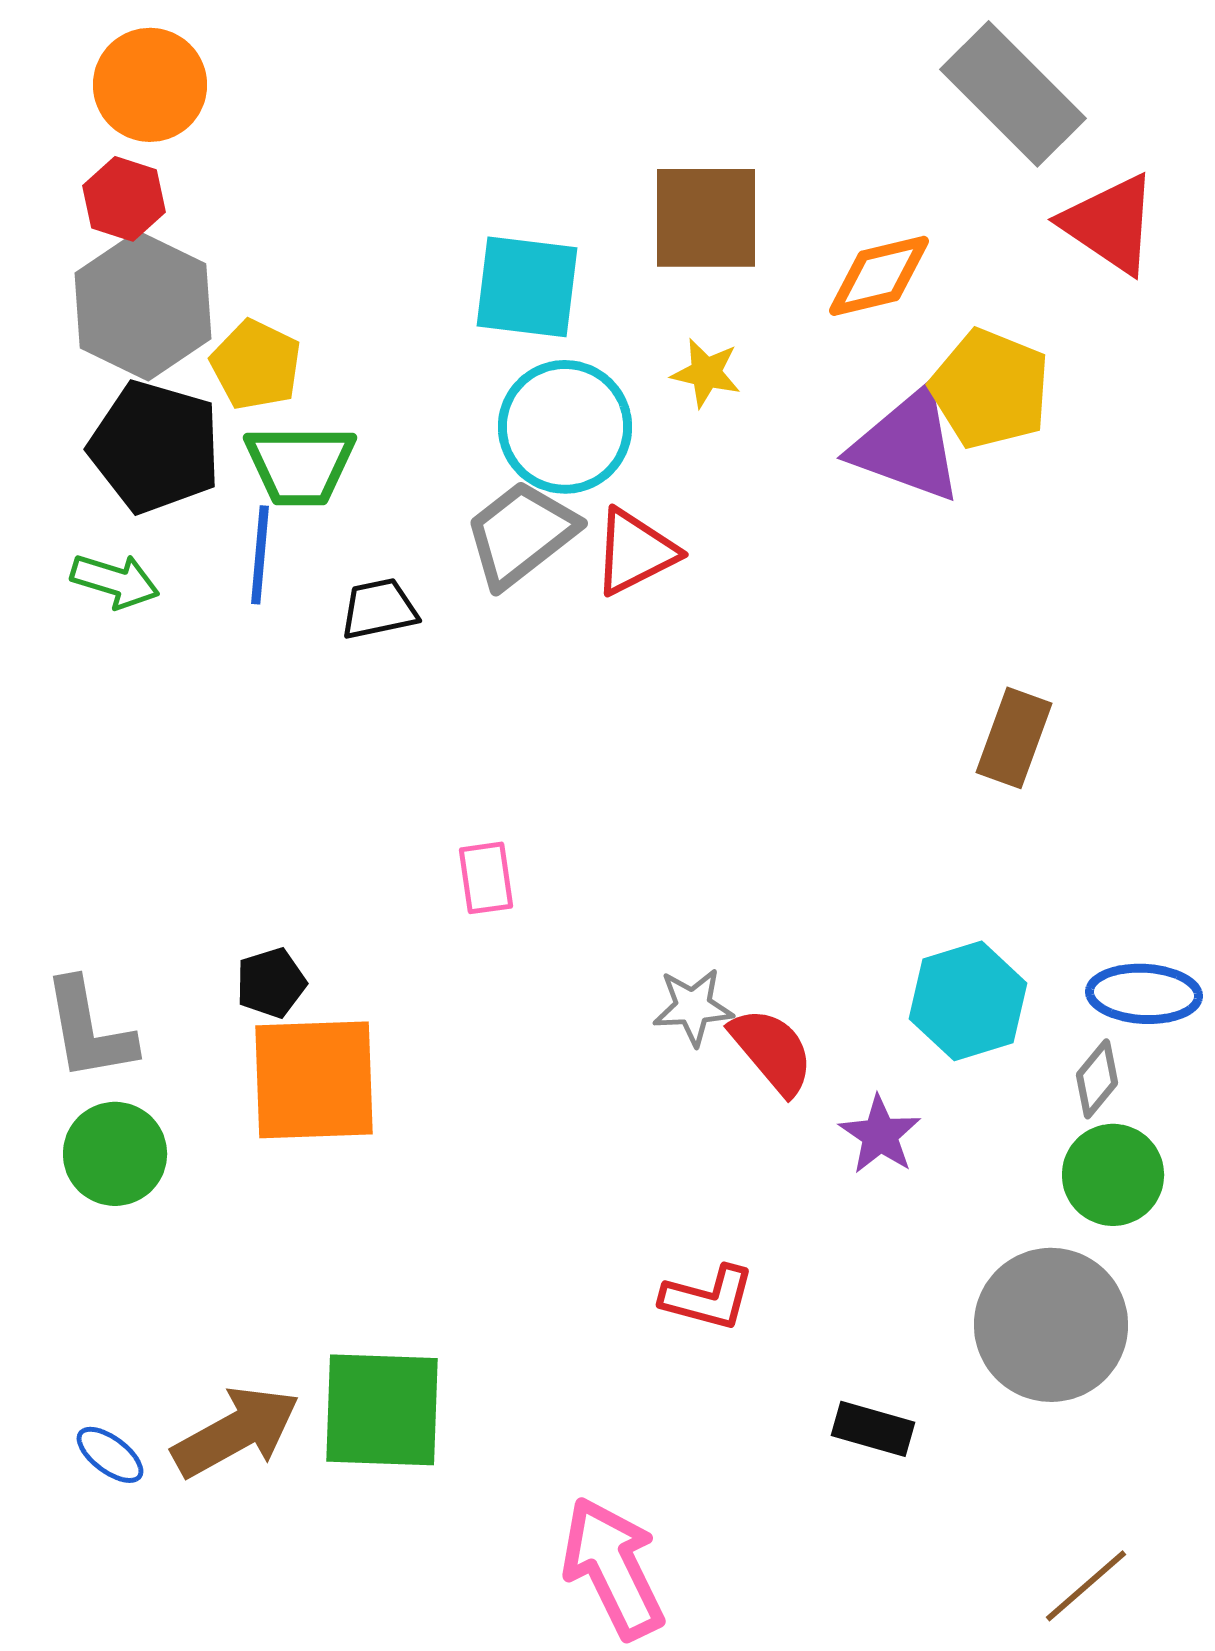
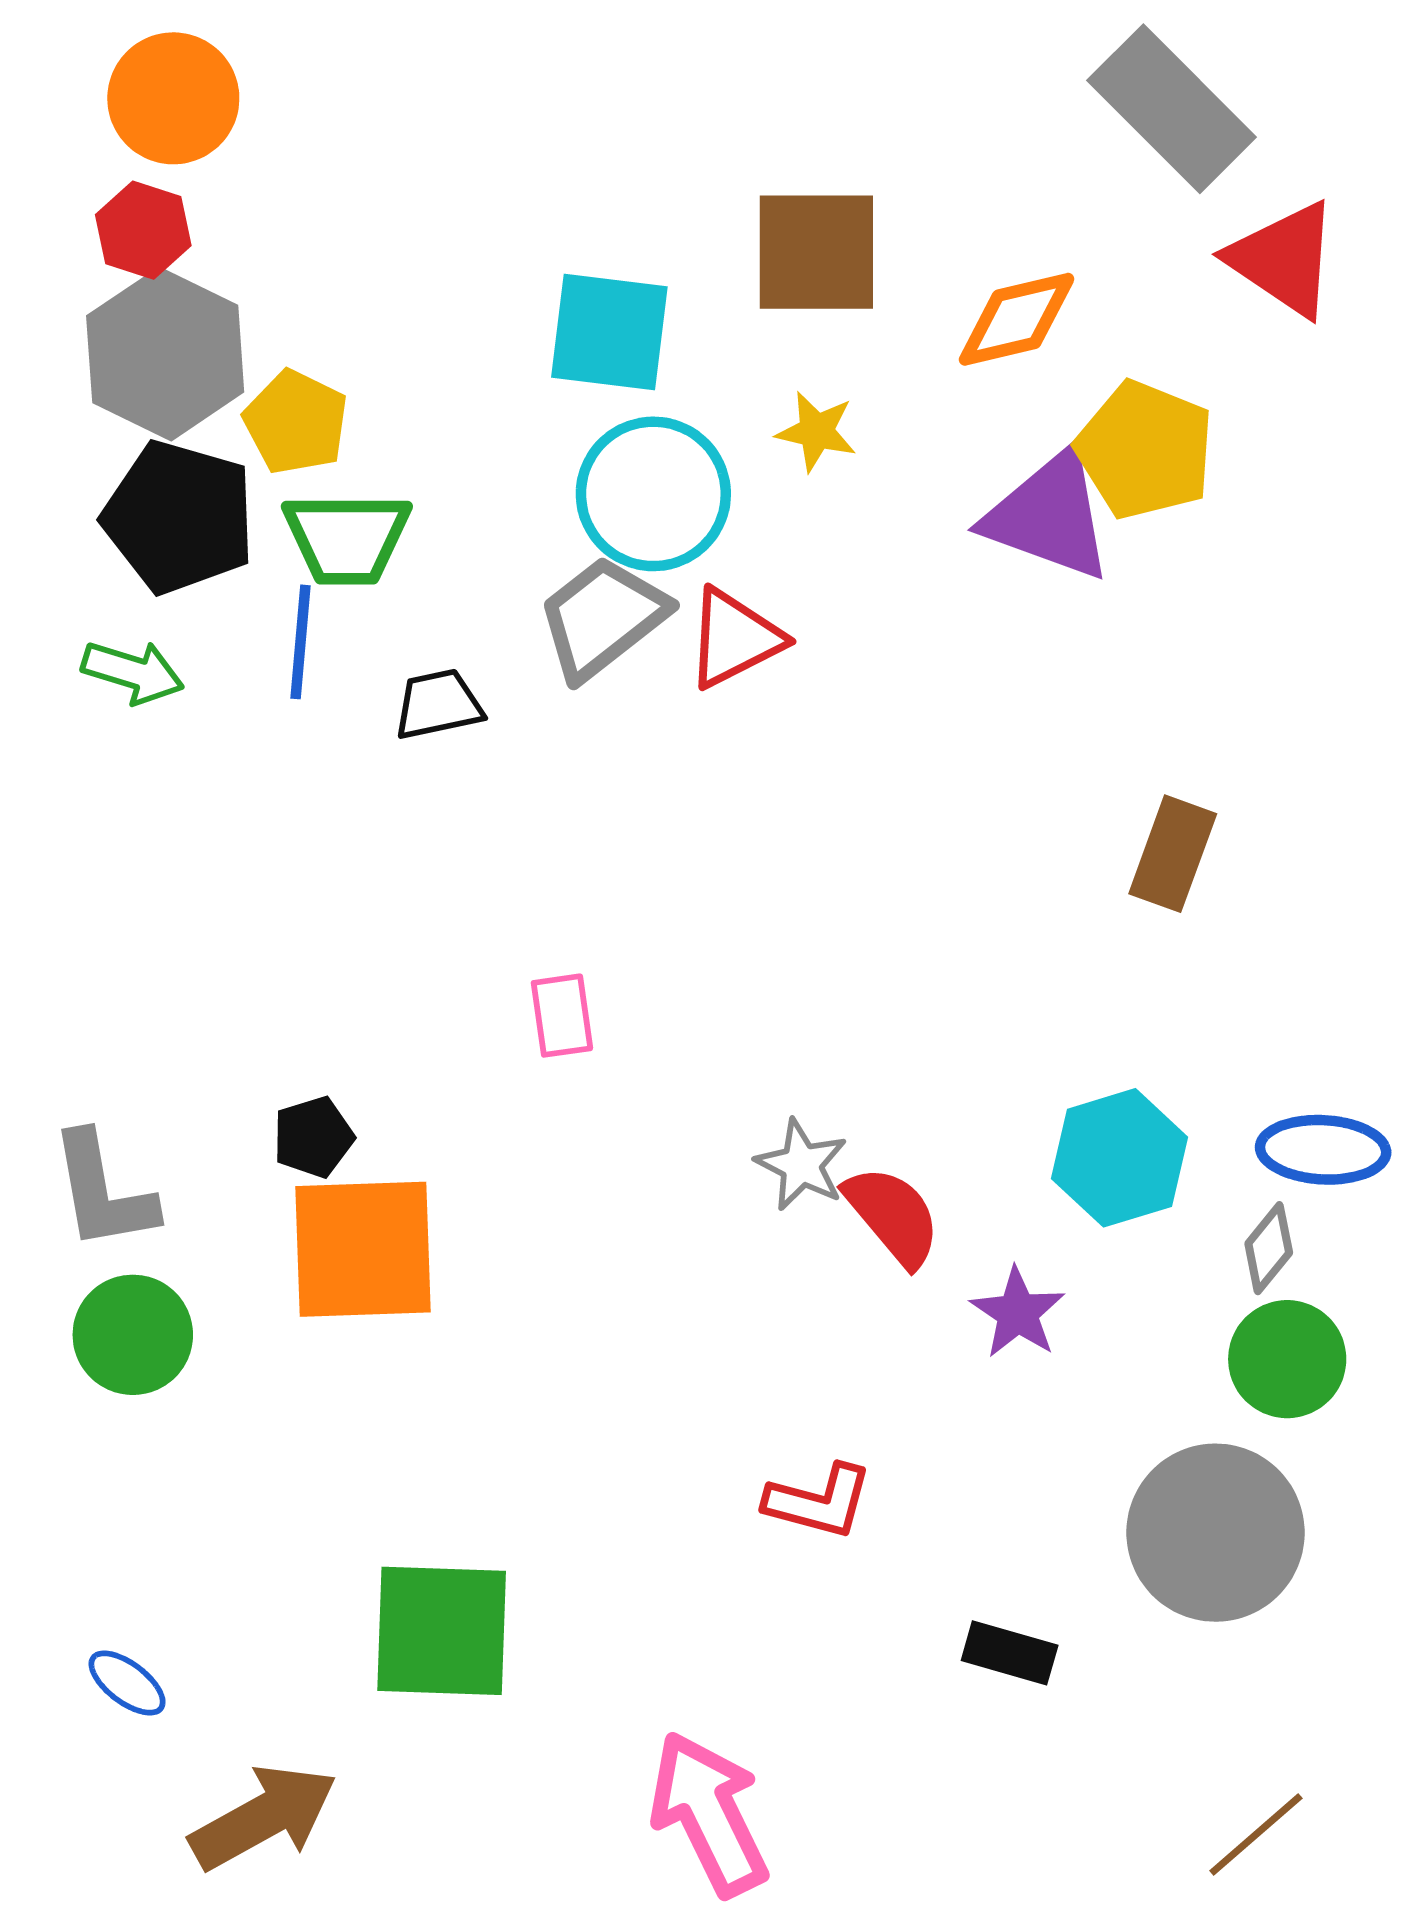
gray star: (693, 1007) -> (801, 1165), turned 30
brown arrow: (236, 1432) -> (264, 1817), moved

